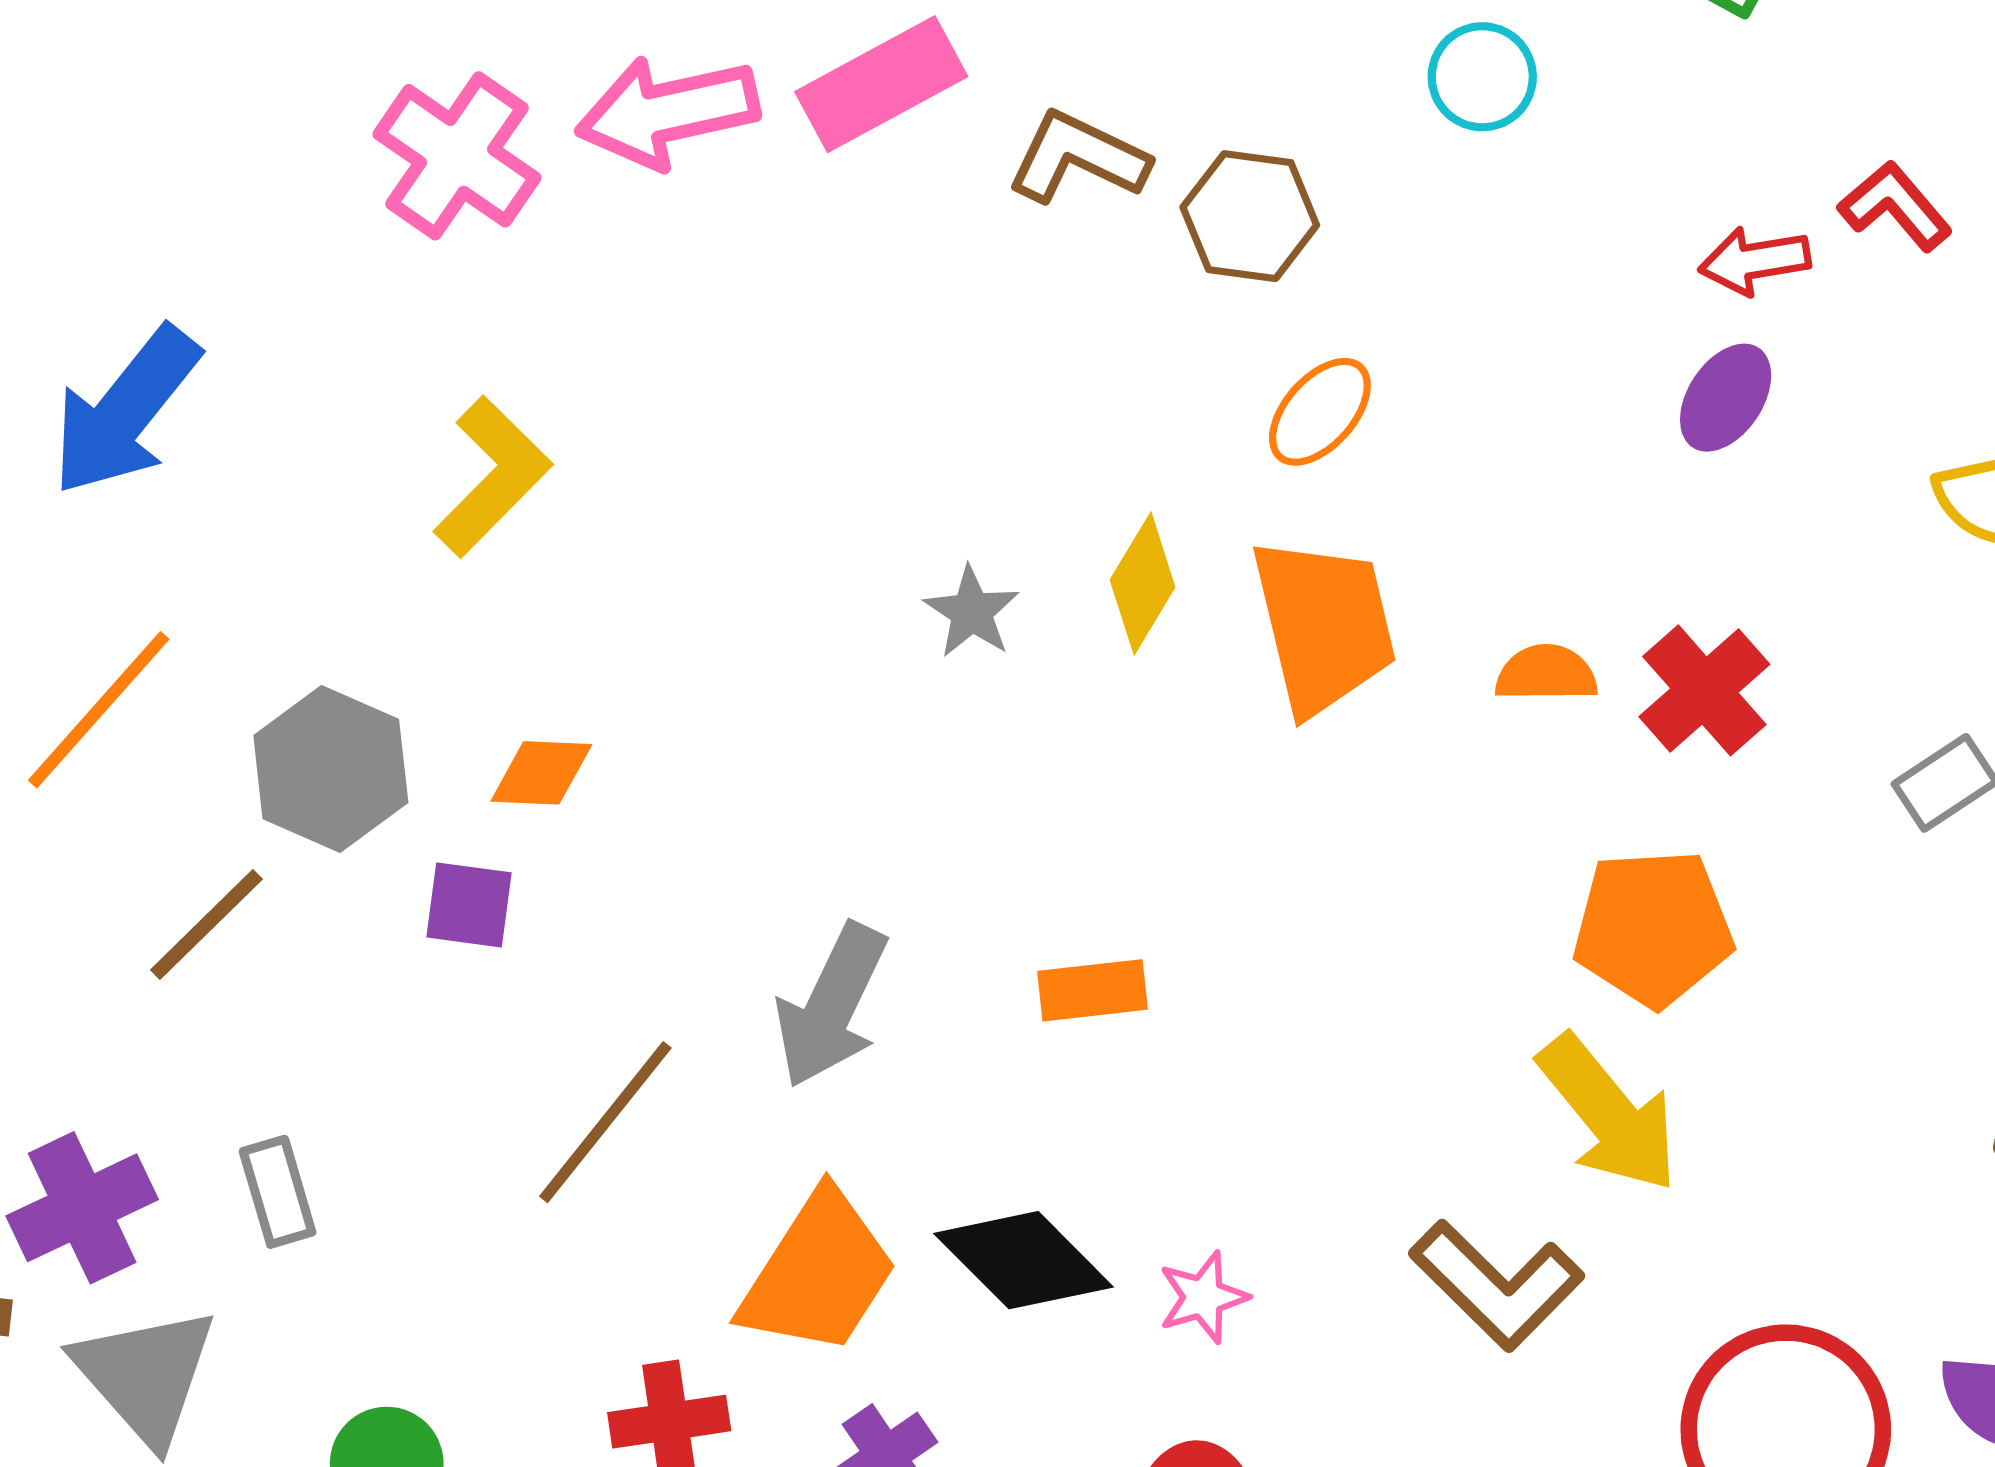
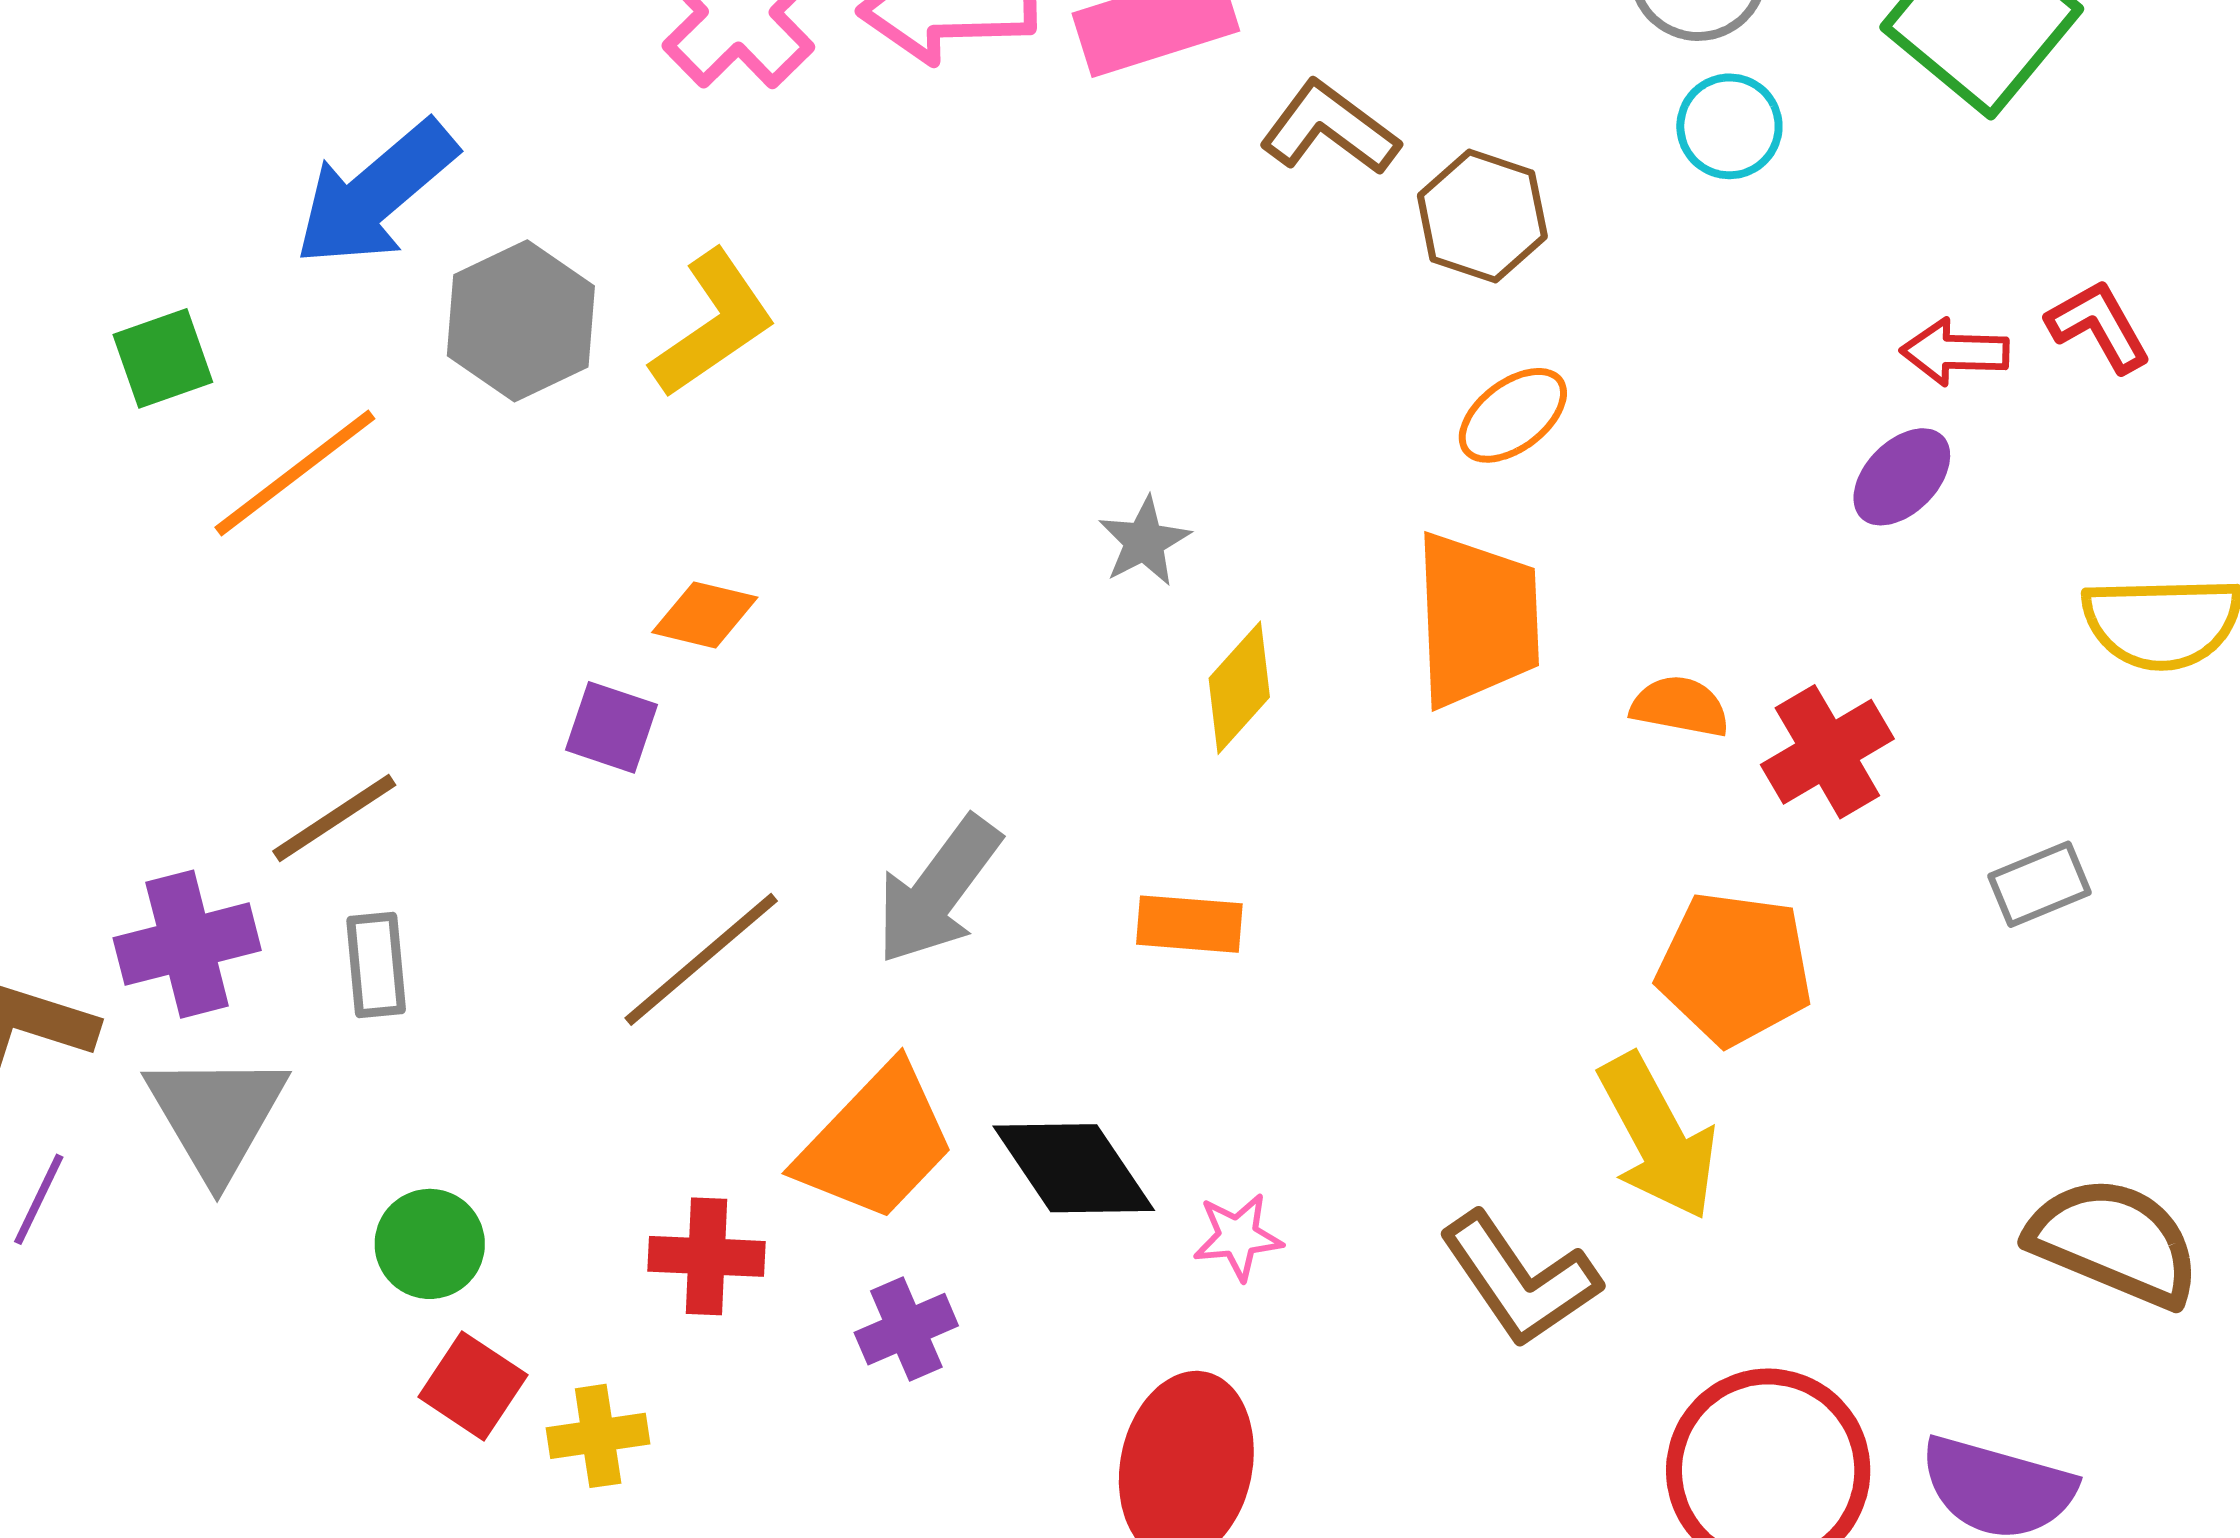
yellow diamond: (1143, 584) -> (1239, 688), moved
gray hexagon: (331, 769) -> (521, 321), moved
brown line: (206, 924) -> (334, 818), moved

